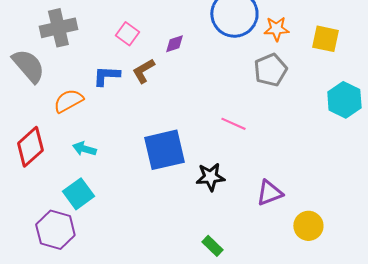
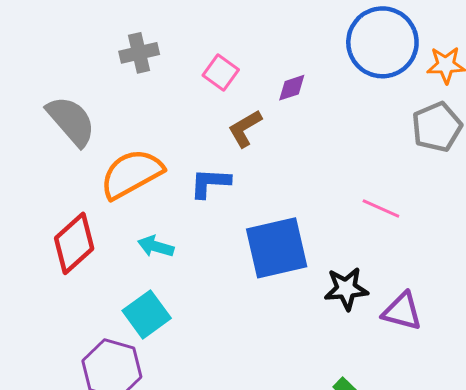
gray cross: (58, 28) -> (139, 53), moved, size x0.7
blue L-shape: (106, 76) -> (210, 183), moved
orange semicircle: (68, 101) -> (132, 174), size x1.4
purple triangle: (269, 193) -> (402, 311), moved, turned 36

